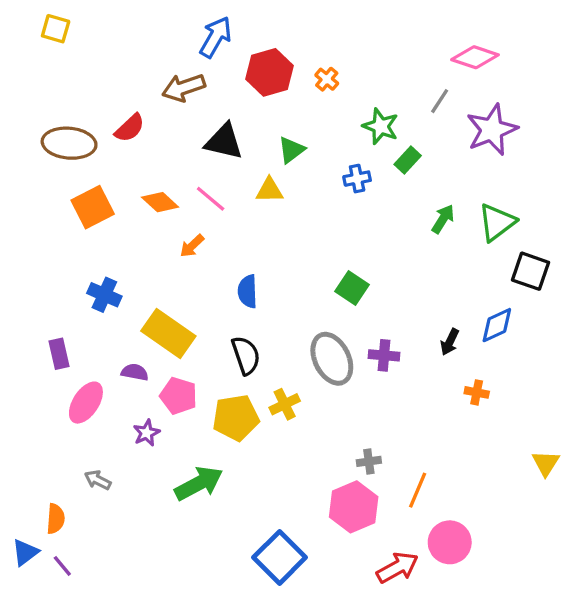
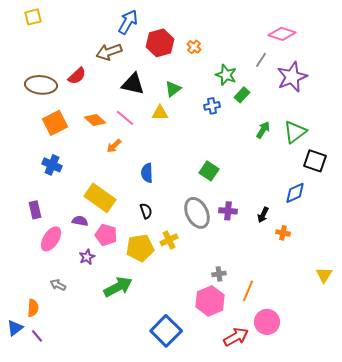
yellow square: (56, 29) -> (33, 17), turned -30
blue cross: (104, 295) -> (52, 165), moved
black arrow: (450, 342) -> (263, 215), moved
black semicircle: (246, 355) -> (146, 211), size x0.7

